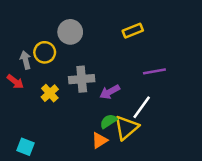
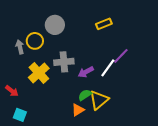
purple line: (154, 71) -> (121, 56), turned -36
red arrow: (15, 82) -> (12, 91), moved
yellow cross: (50, 93) -> (39, 73), size x1.5
white line: (142, 107) -> (108, 68), moved

